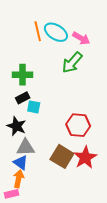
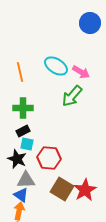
orange line: (38, 31) -> (20, 72), moved
cyan square: (34, 107) -> (27, 144), moved
red hexagon: (78, 125) -> (49, 158), moved

